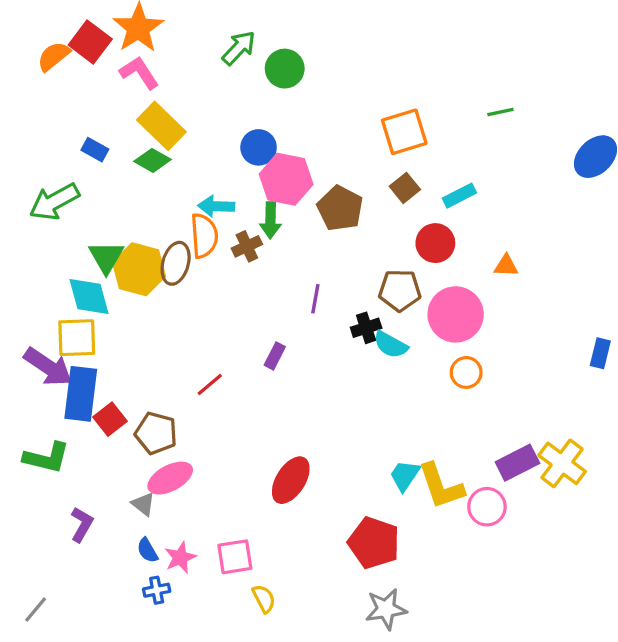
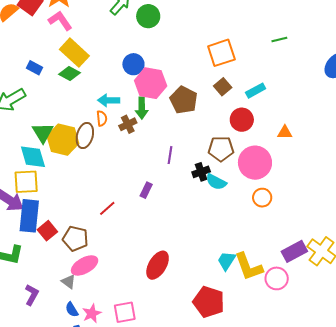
orange semicircle: (204, 236) -> (102, 118), size x0.6

